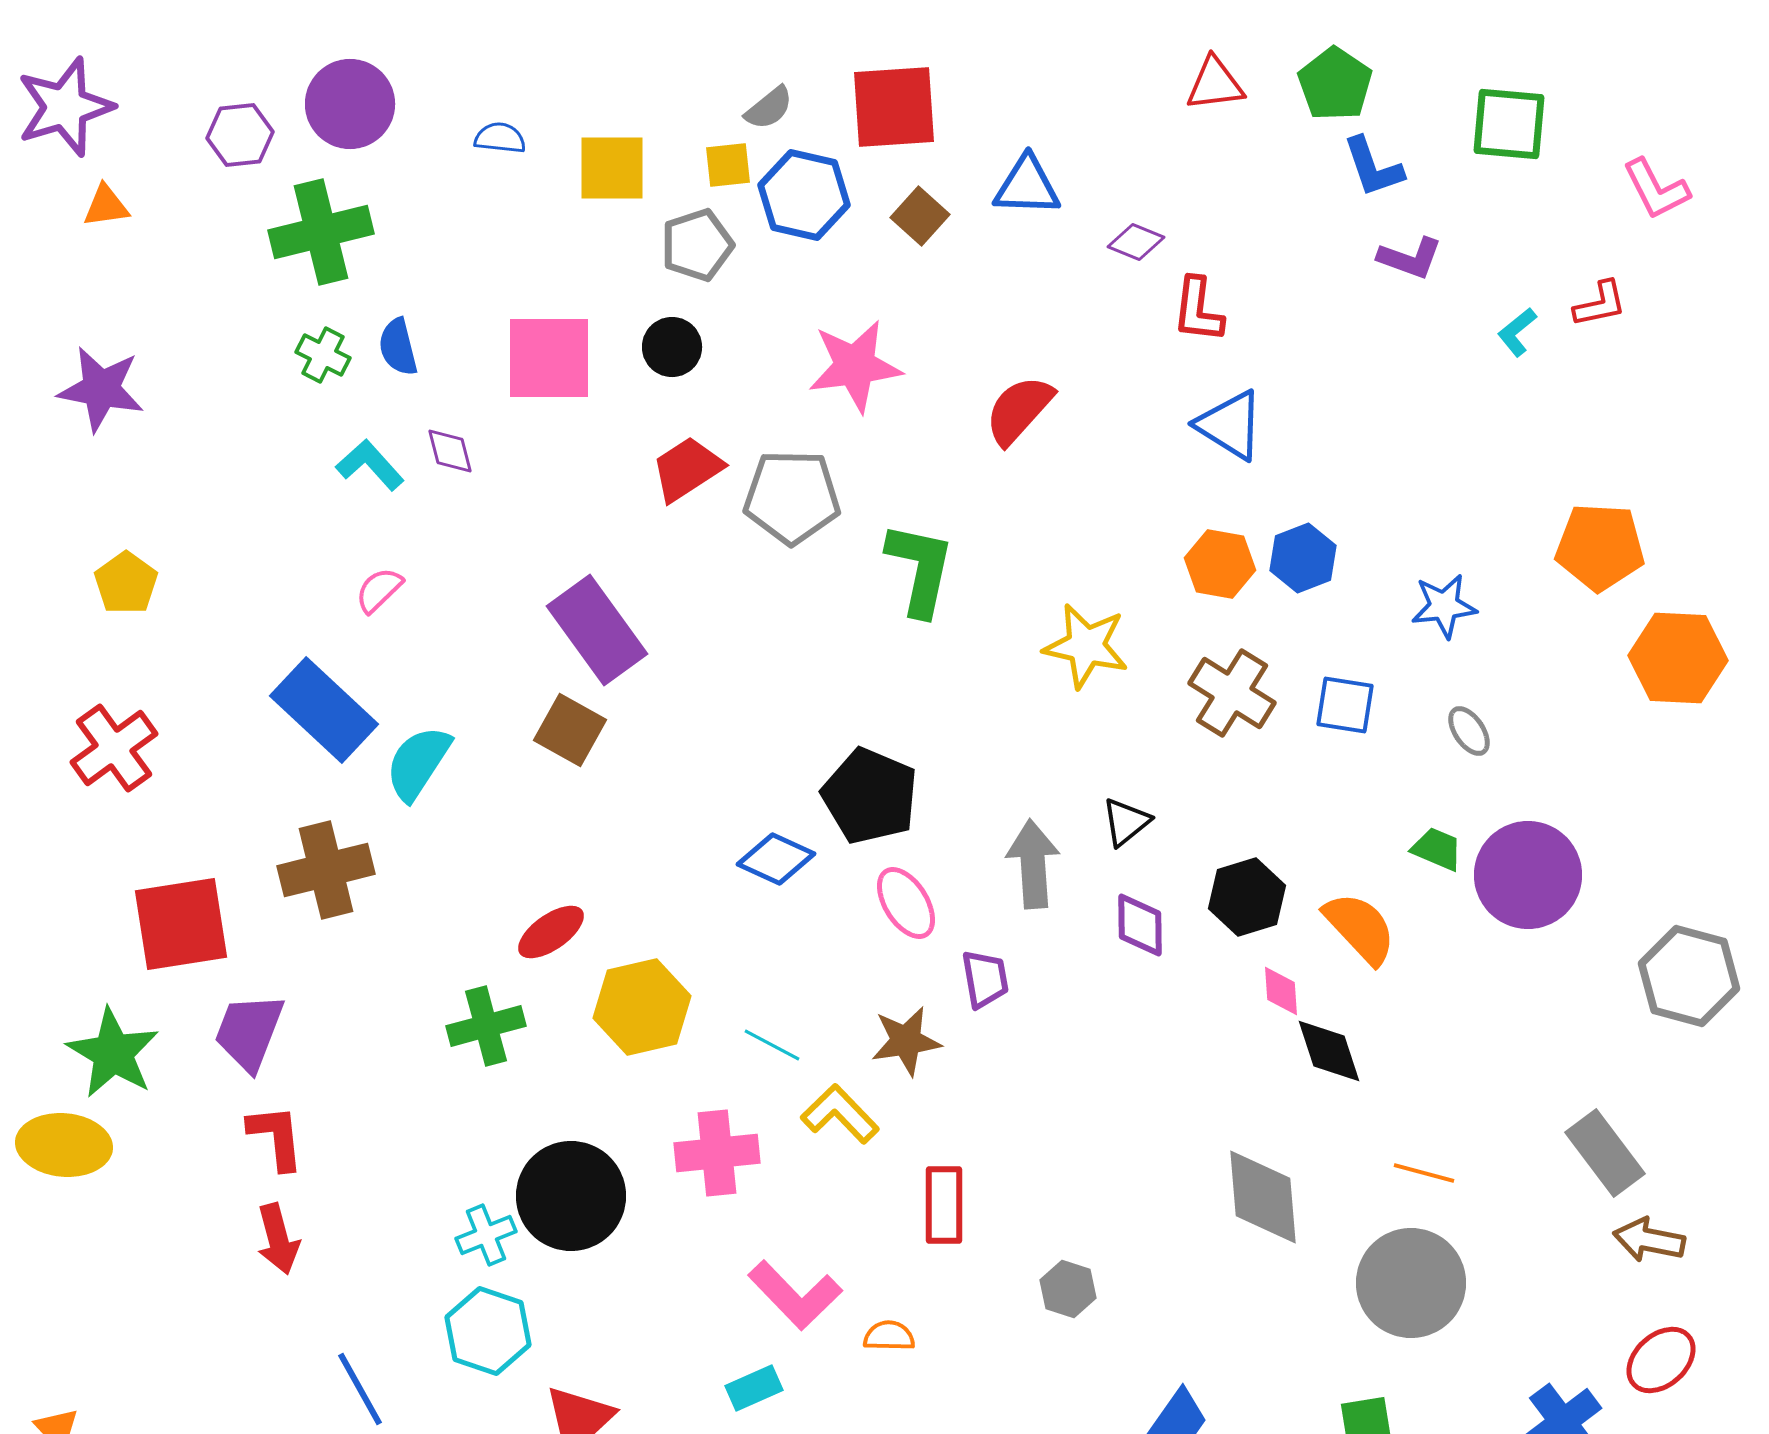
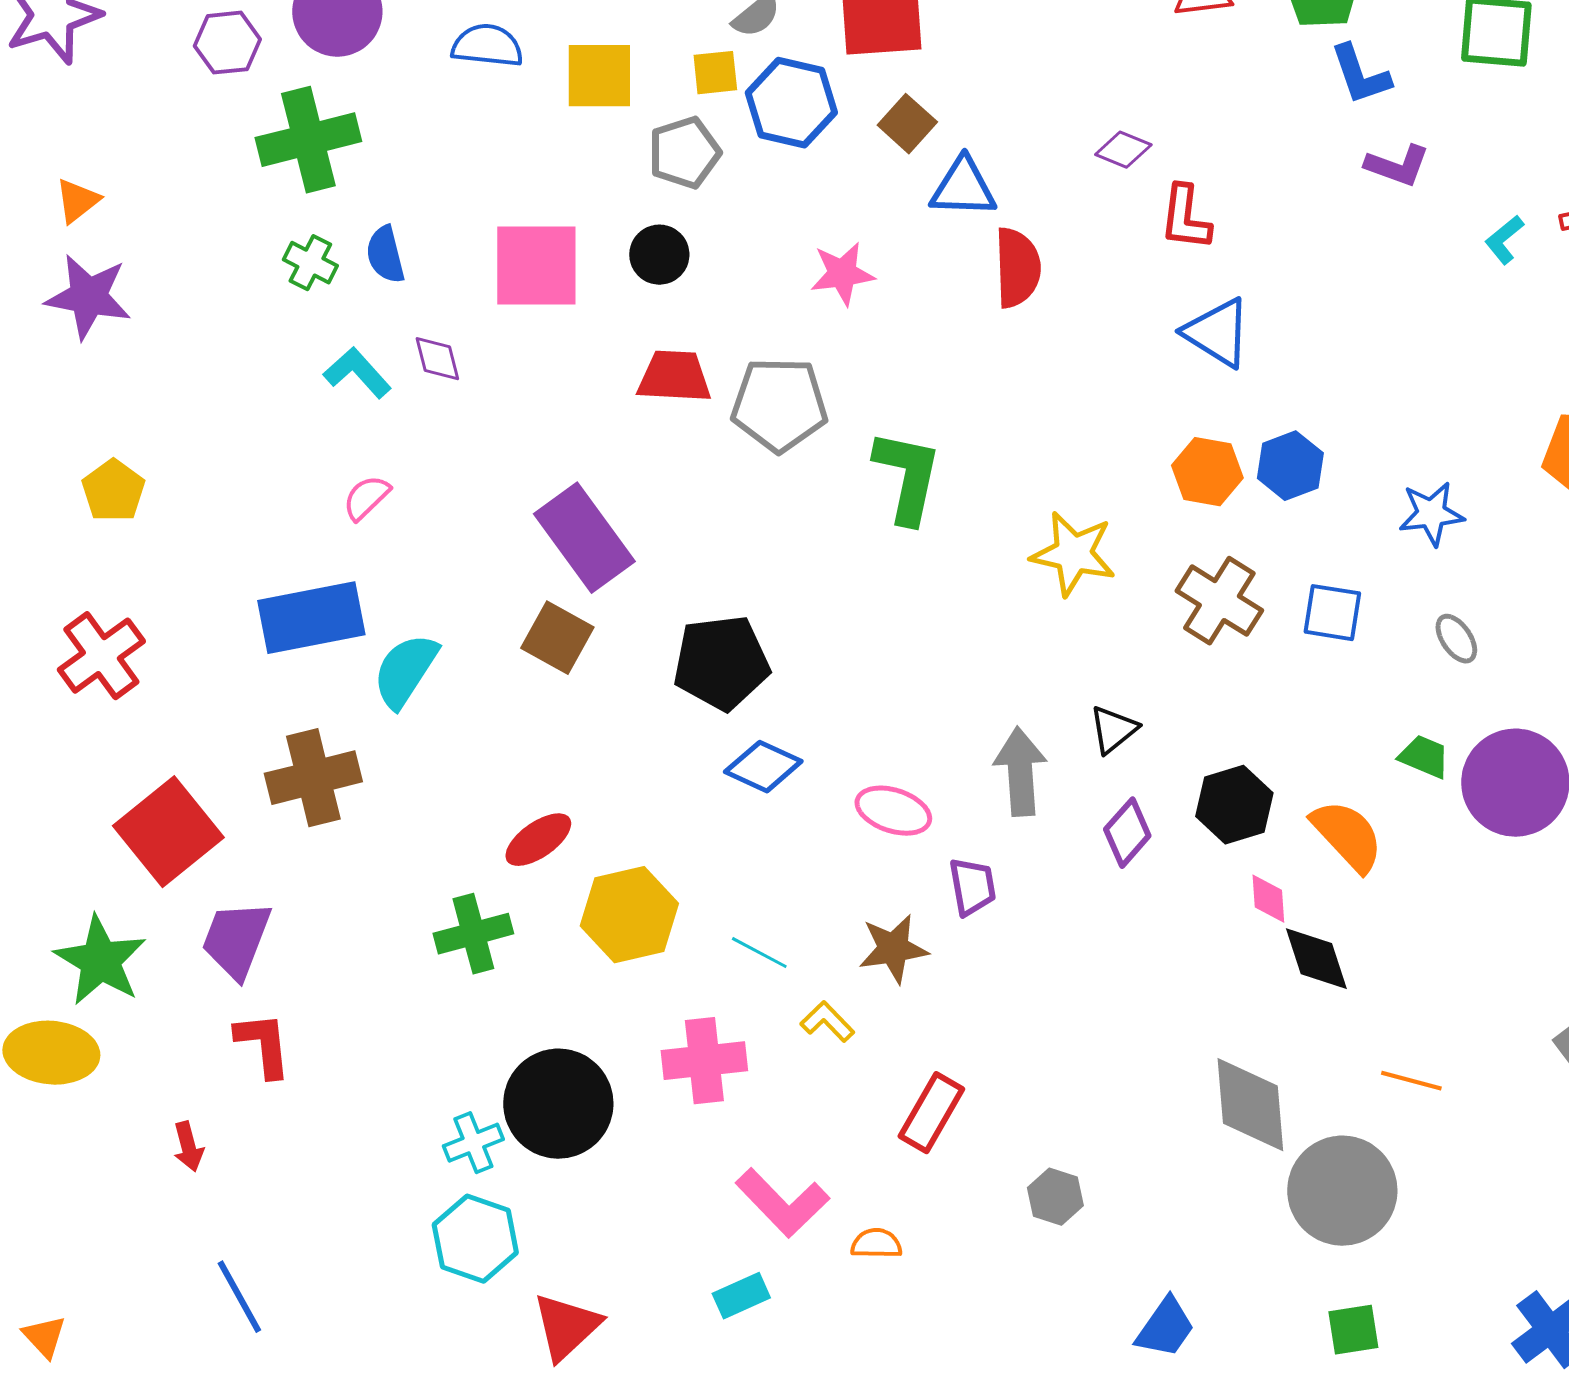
blue semicircle: (500, 138) -> (487, 46), size x1.4
blue triangle: (1027, 186) -> (963, 188), moved
orange triangle: (106, 206) -> (77, 201), moved, turned -30
pink star: (855, 366) -> (842, 274), size x0.7
red semicircle: (1019, 410) -> (1017, 268), moved, turned 136
red trapezoid: (687, 469) -> (674, 377), turned 36
blue rectangle: (324, 710) -> (311, 618), turned -54
black pentagon: (870, 796) -> (721, 663), moved, turned -30
pink ellipse: (906, 903) -> (893, 811), turned -40
red square: (181, 924) -> (168, 832), turned -30
purple diamond: (1140, 925) -> (1127, 833), turned 42
yellow L-shape: (840, 1114) -> (827, 1022), size x0.7
red rectangle: (944, 1205) -> (931, 1113), turned 30
red arrow: (278, 1239) -> (188, 1147), moved, size x0.7
gray circle: (1411, 1283) -> (1342, 1191), moved
blue line: (360, 1389) -> (239, 1297), moved

